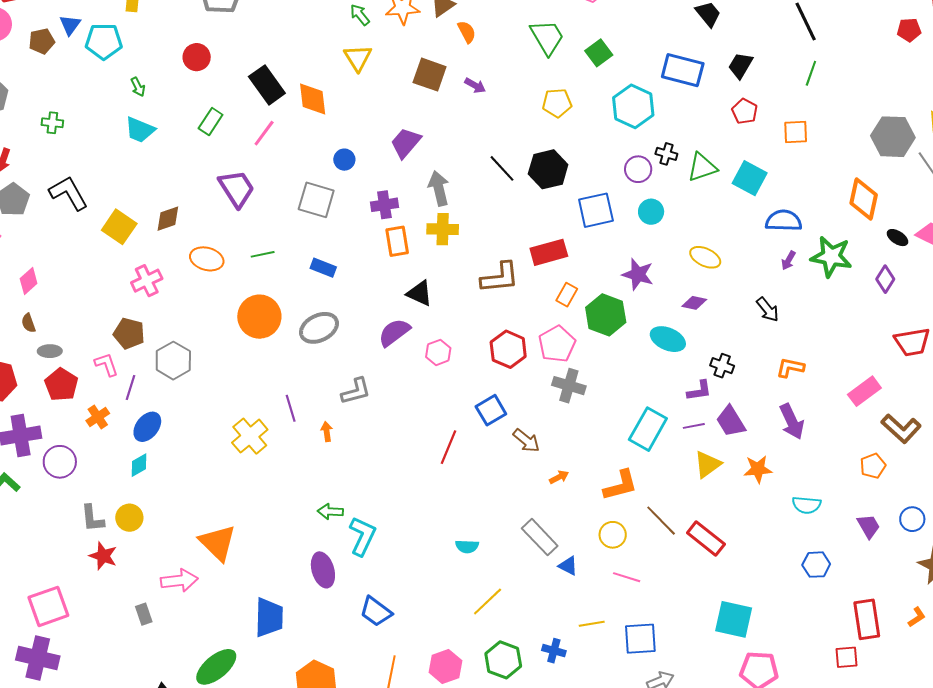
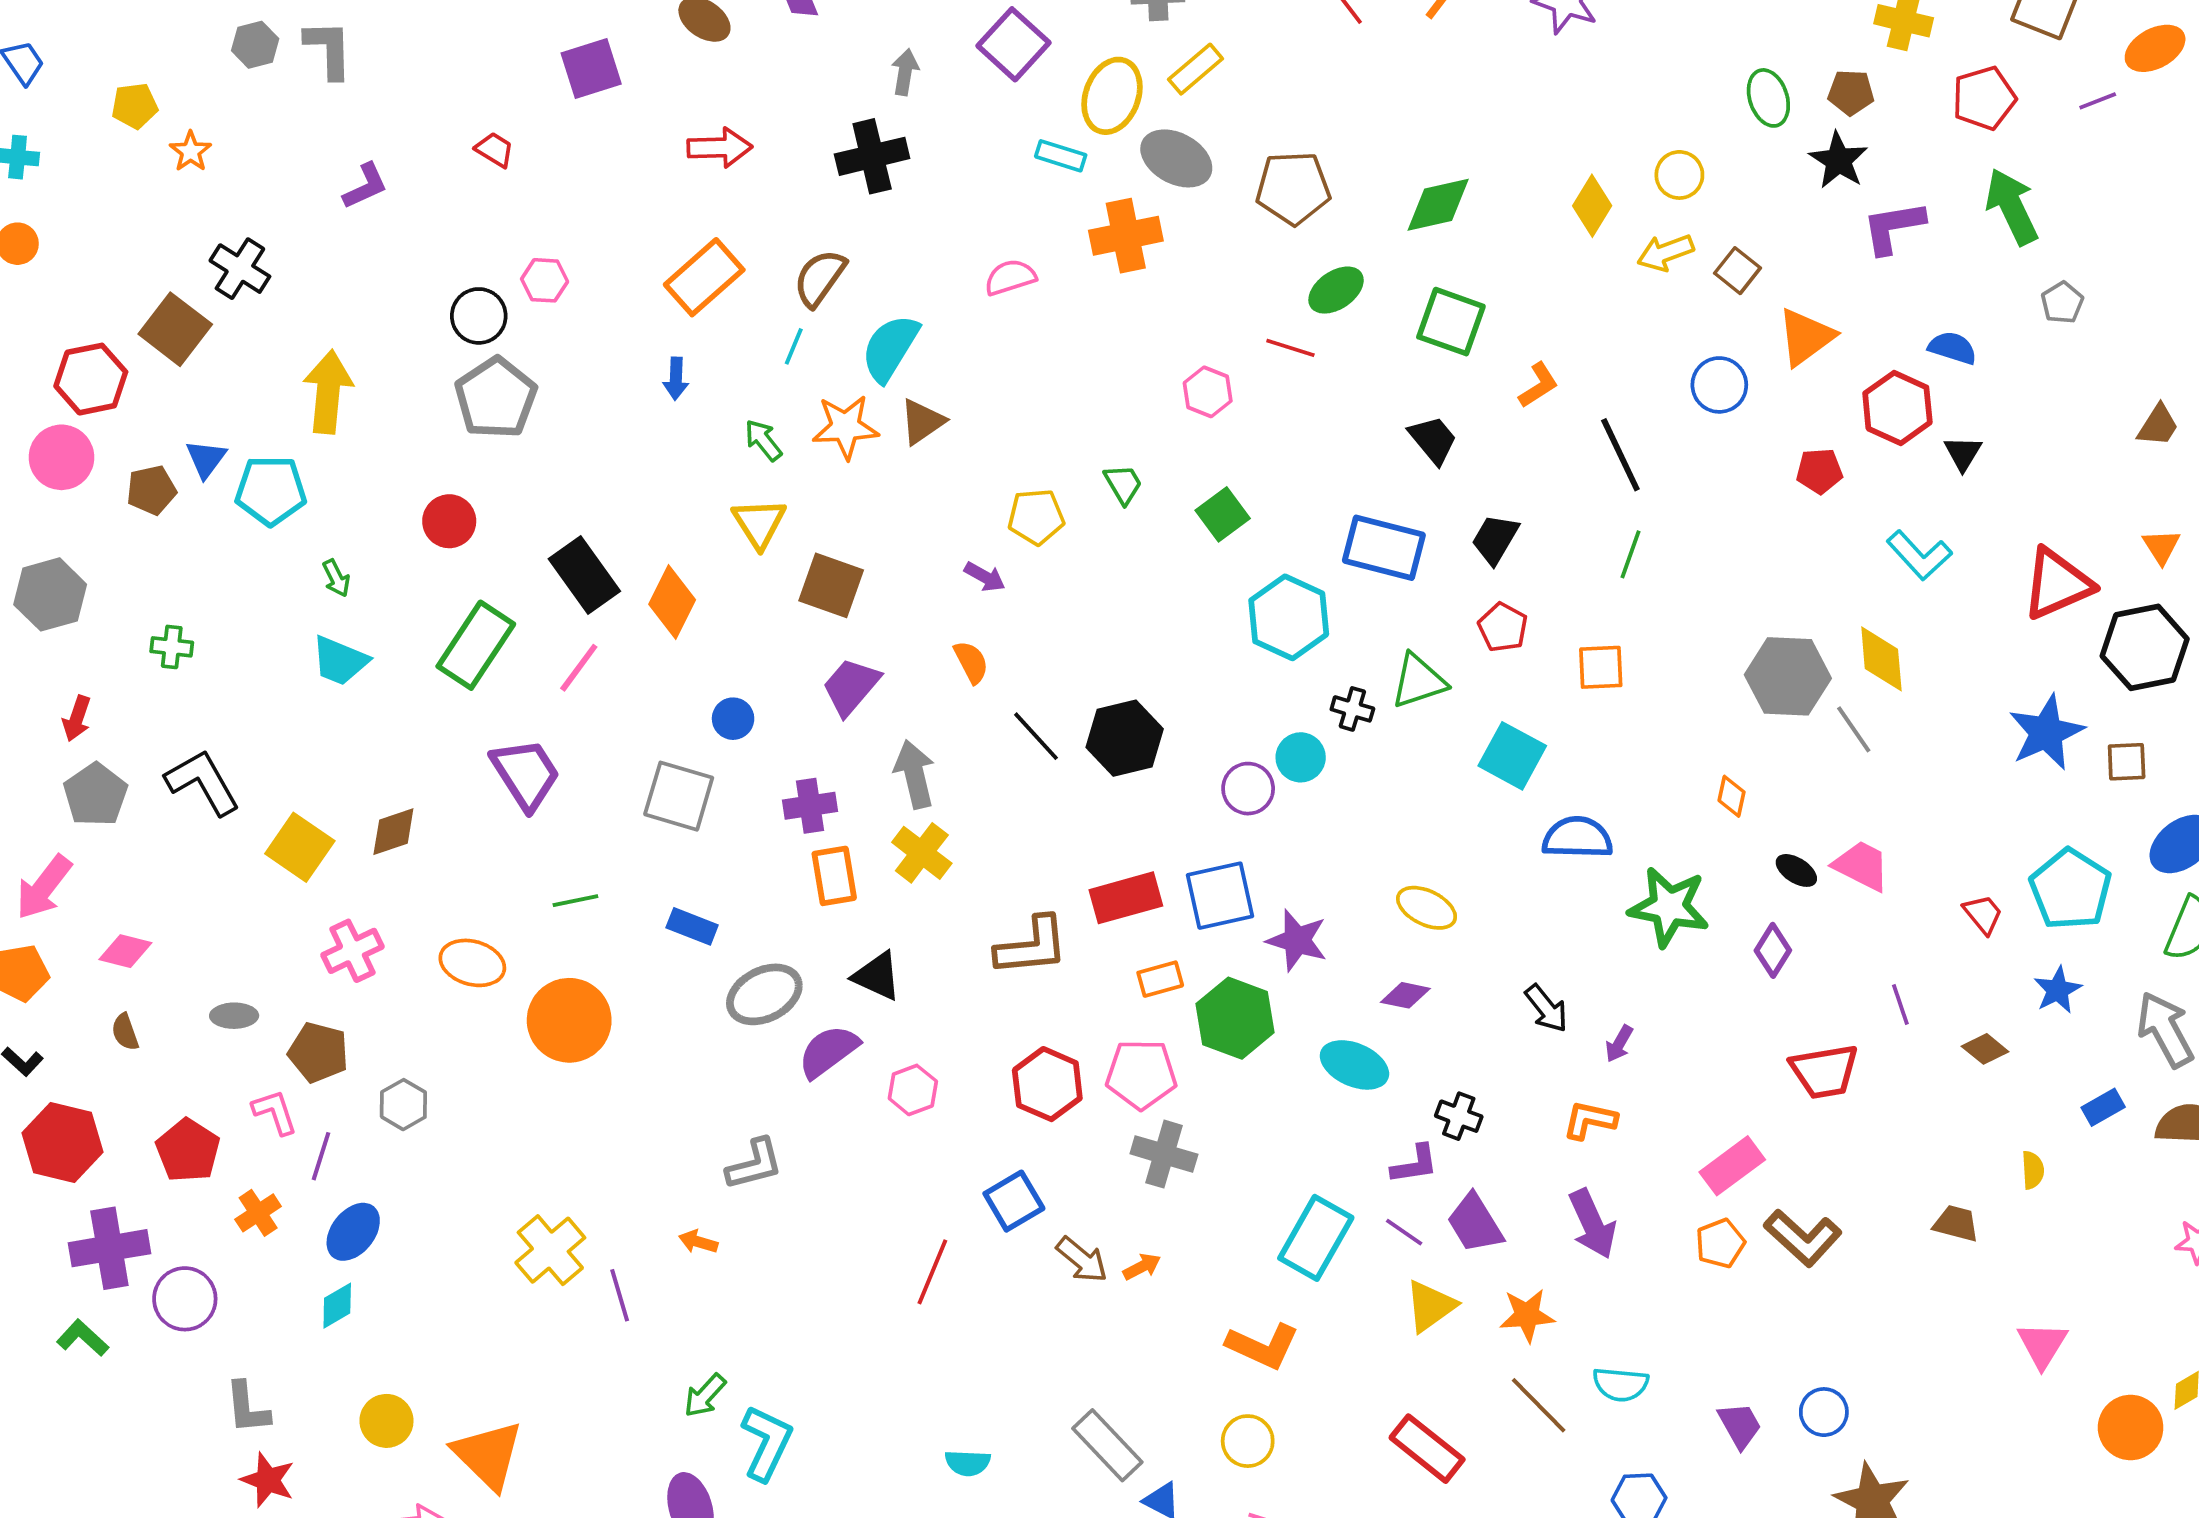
orange semicircle: (467, 32) -> (971, 662), moved
green trapezoid: (547, 37) -> (1123, 484), size x0.6
brown square: (430, 75) -> (831, 585), moved
orange diamond: (313, 99) -> (672, 602), turned 33
yellow pentagon: (557, 103) -> (1036, 517), moved
green rectangle: (211, 122) -> (476, 645), size x1.6
green triangle: (702, 167) -> (1419, 681), moved
purple circle: (638, 169) -> (1248, 789), moved
orange diamond: (864, 199) -> (1732, 796), size x0.5
blue square: (596, 210) -> (1220, 896), moved
cyan circle: (651, 212) -> (1301, 757), moved
yellow cross: (443, 229) -> (922, 853), turned 36
orange ellipse: (207, 259) -> (472, 963), moved
purple arrow: (788, 261) -> (1619, 1044), moved
pink diamond: (29, 281) -> (125, 951), turned 56
orange rectangle: (567, 295) -> (1160, 979), turned 45
gray ellipse: (319, 328) -> (764, 994), moved
pink pentagon: (557, 344) -> (1141, 1074), turned 30
gray ellipse: (50, 351) -> (234, 1016), moved
gray hexagon: (173, 361) -> (403, 1105), size x0.7
purple line: (291, 408) -> (620, 1295), moved
purple line: (694, 426) -> (1404, 1232), turned 45
orange arrow: (327, 432) -> (698, 1242), turned -66
orange pentagon: (873, 466) -> (1720, 1243), moved
orange arrow: (559, 477) -> (1142, 1267), moved
orange L-shape: (620, 485) -> (1263, 1346), turned 39
green arrow: (330, 512) -> (705, 1395), turned -50
yellow circle: (129, 518) -> (386, 1421), moved
brown line: (661, 521) -> (1539, 1405), moved

